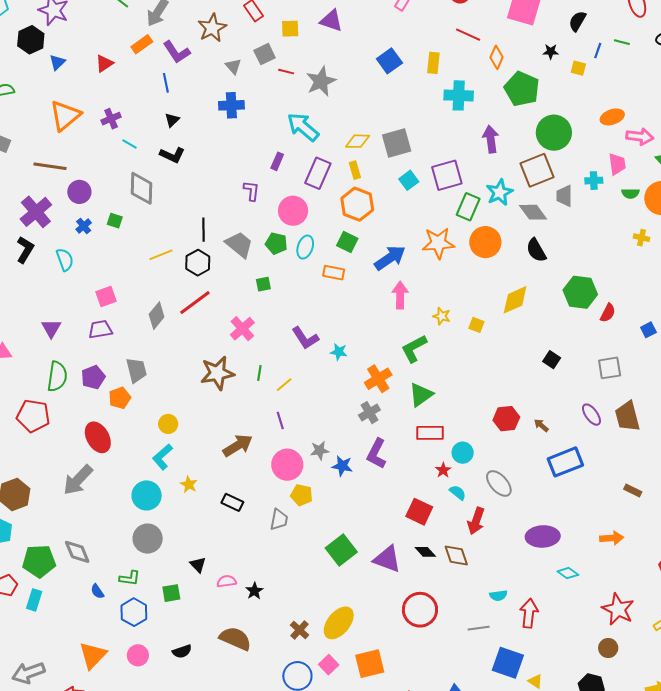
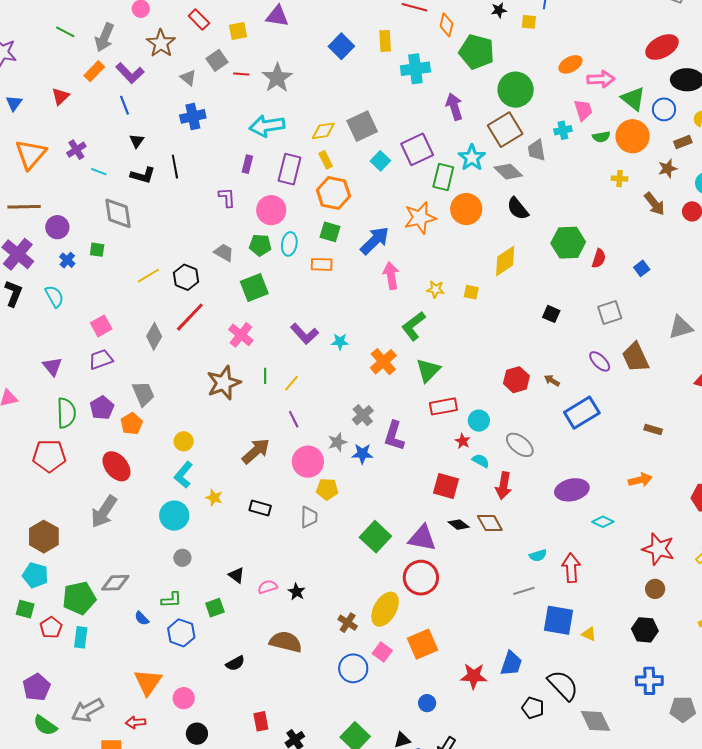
cyan arrow: (303, 127) -> (267, 126), turned -40
black line: (204, 230) -> (175, 167), moved
gray trapezoid: (239, 245) -> (224, 252), size x0.7
green square: (263, 284) -> (254, 287), size x1.8
gray cross: (369, 413) -> (363, 415), moved
gray circle: (148, 539) -> (182, 558), size x0.6
gray diamond: (77, 552) -> (115, 583), turned -60
red circle: (420, 610) -> (421, 578), moved
pink circle: (138, 655) -> (184, 698), moved

